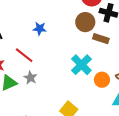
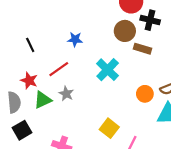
red line: (24, 55) -> (59, 69), turned -72
cyan cross: (81, 65) -> (108, 70), moved

